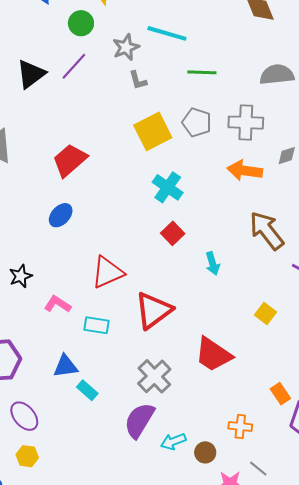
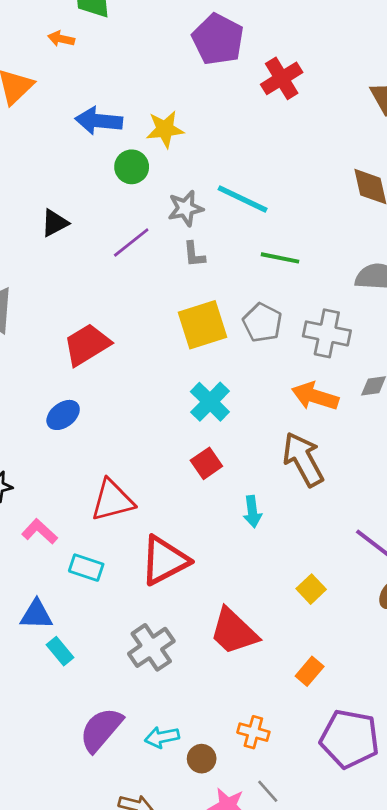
purple line: (74, 66) -> (131, 242), moved
black triangle: (31, 74) -> (55, 223), size x0.7
brown arrow: (267, 231) -> (303, 459), moved
orange rectangle: (280, 394) -> (310, 671), moved, turned 65
purple semicircle: (139, 420) -> (101, 730), moved

